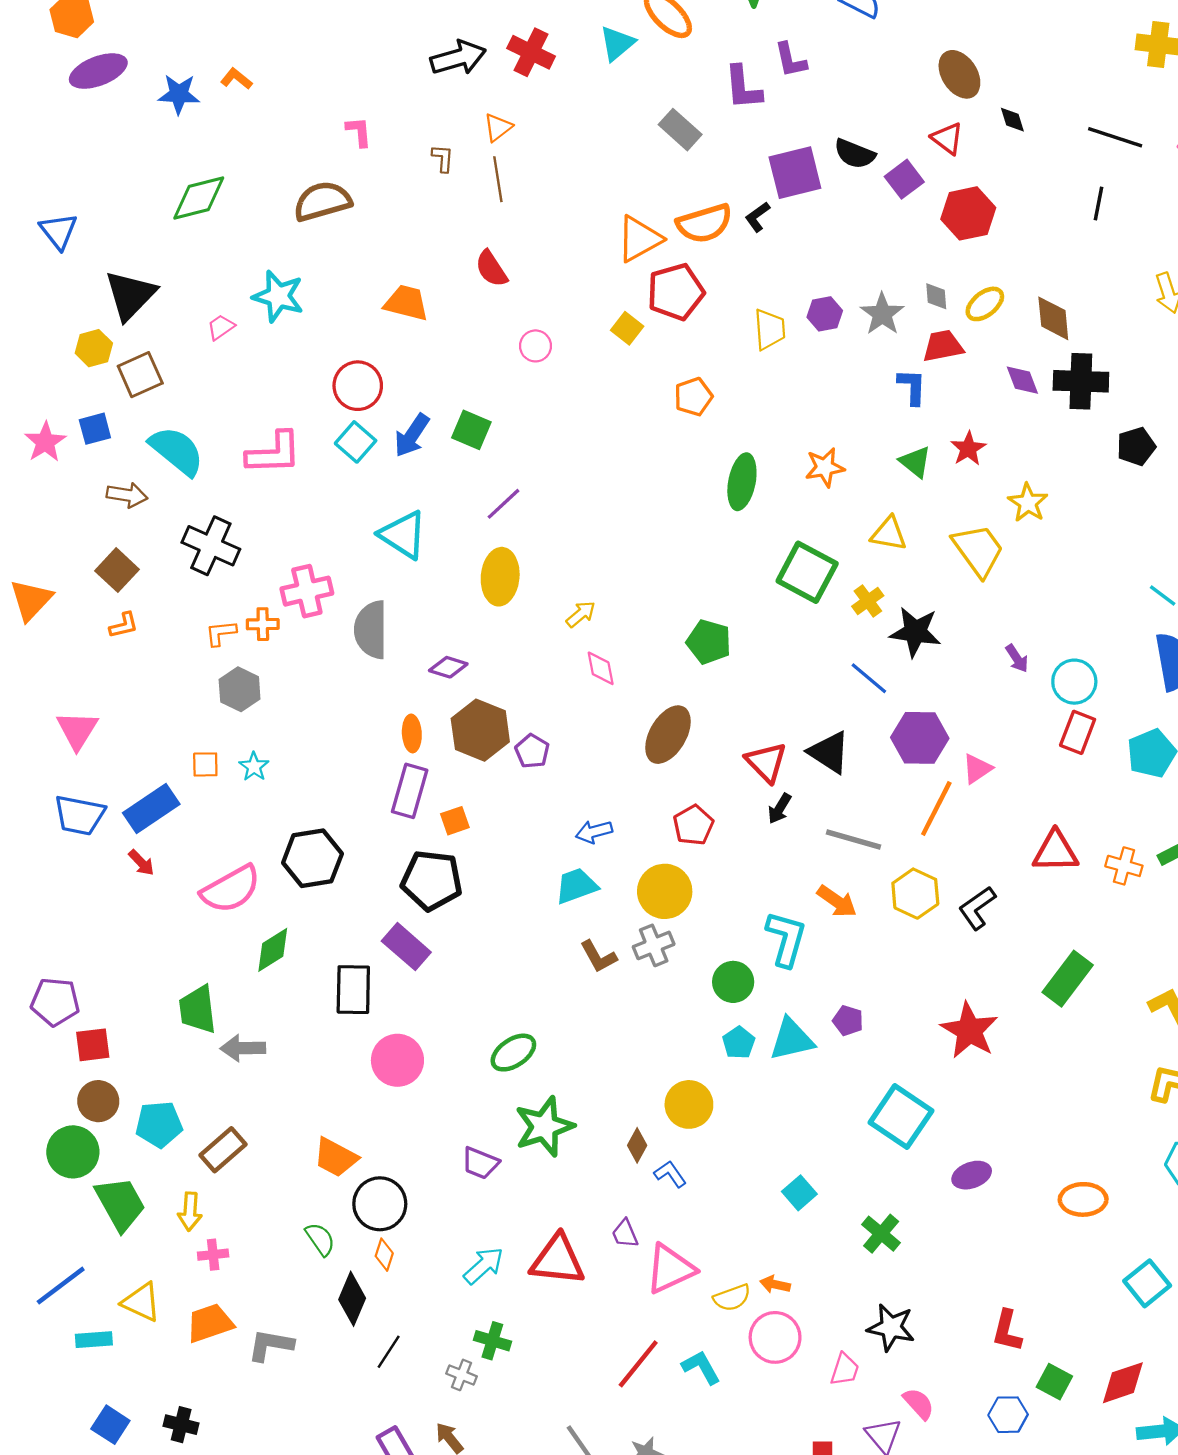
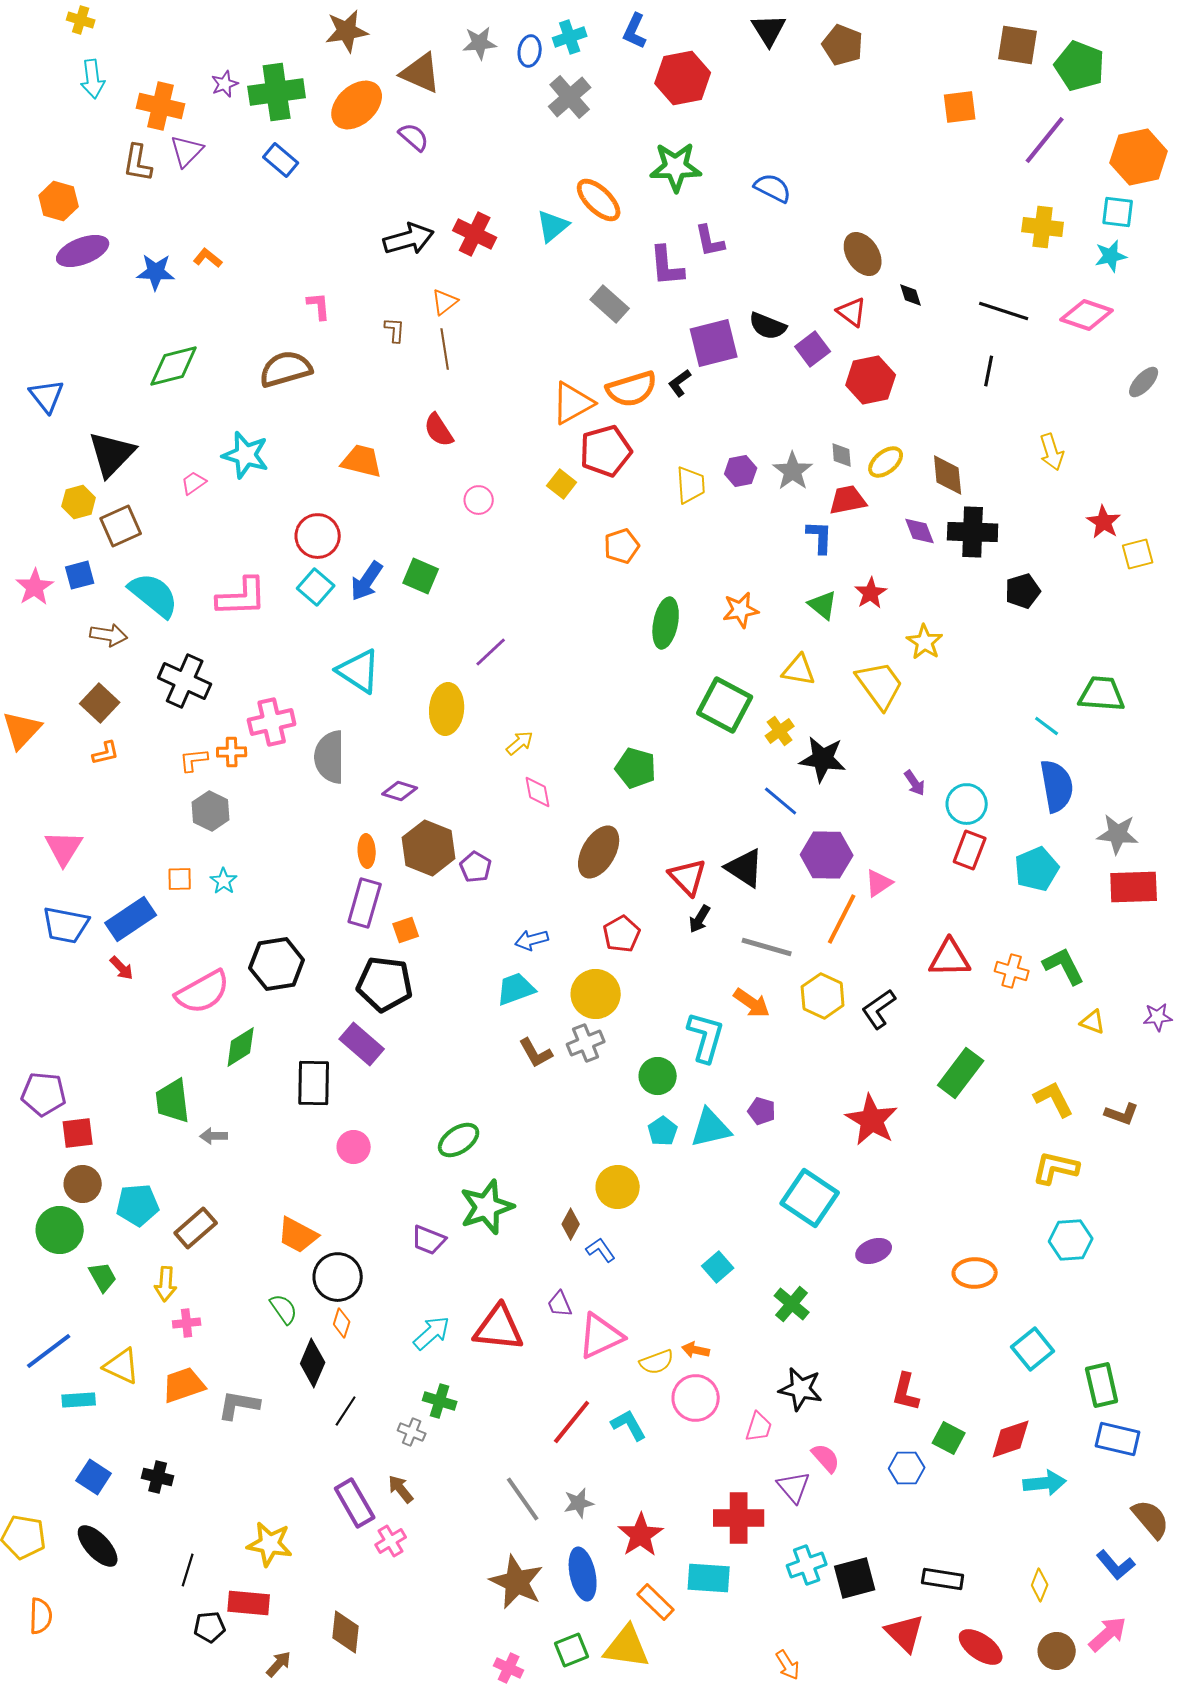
purple line: (503, 504) -> (491, 652), moved
gray arrow: (243, 1048) -> (214, 1136), size x0.7
pink circle: (397, 1060) -> (354, 1147), size x0.7
green trapezoid: (120, 1204) -> (103, 1277), size x0.6

